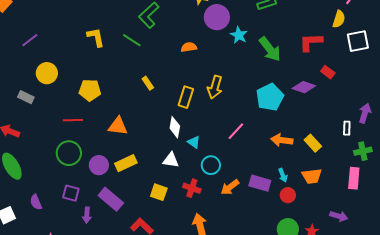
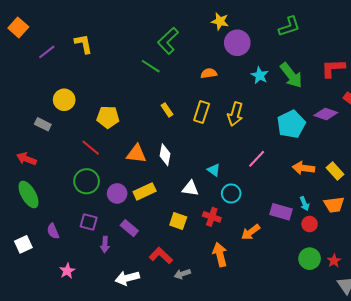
cyan star: (239, 35) -> (260, 75), moved
yellow L-shape: (96, 37) -> (83, 44), moved
purple line: (30, 40) -> (47, 52), moved
yellow rectangle: (186, 97) -> (202, 112), moved
red line: (73, 120) -> (91, 148), turned 42
white diamond: (175, 127) -> (165, 155), moved
orange arrow: (230, 187) -> (250, 232), moved
purple rectangle: (111, 199) -> (129, 228), size x0.7

